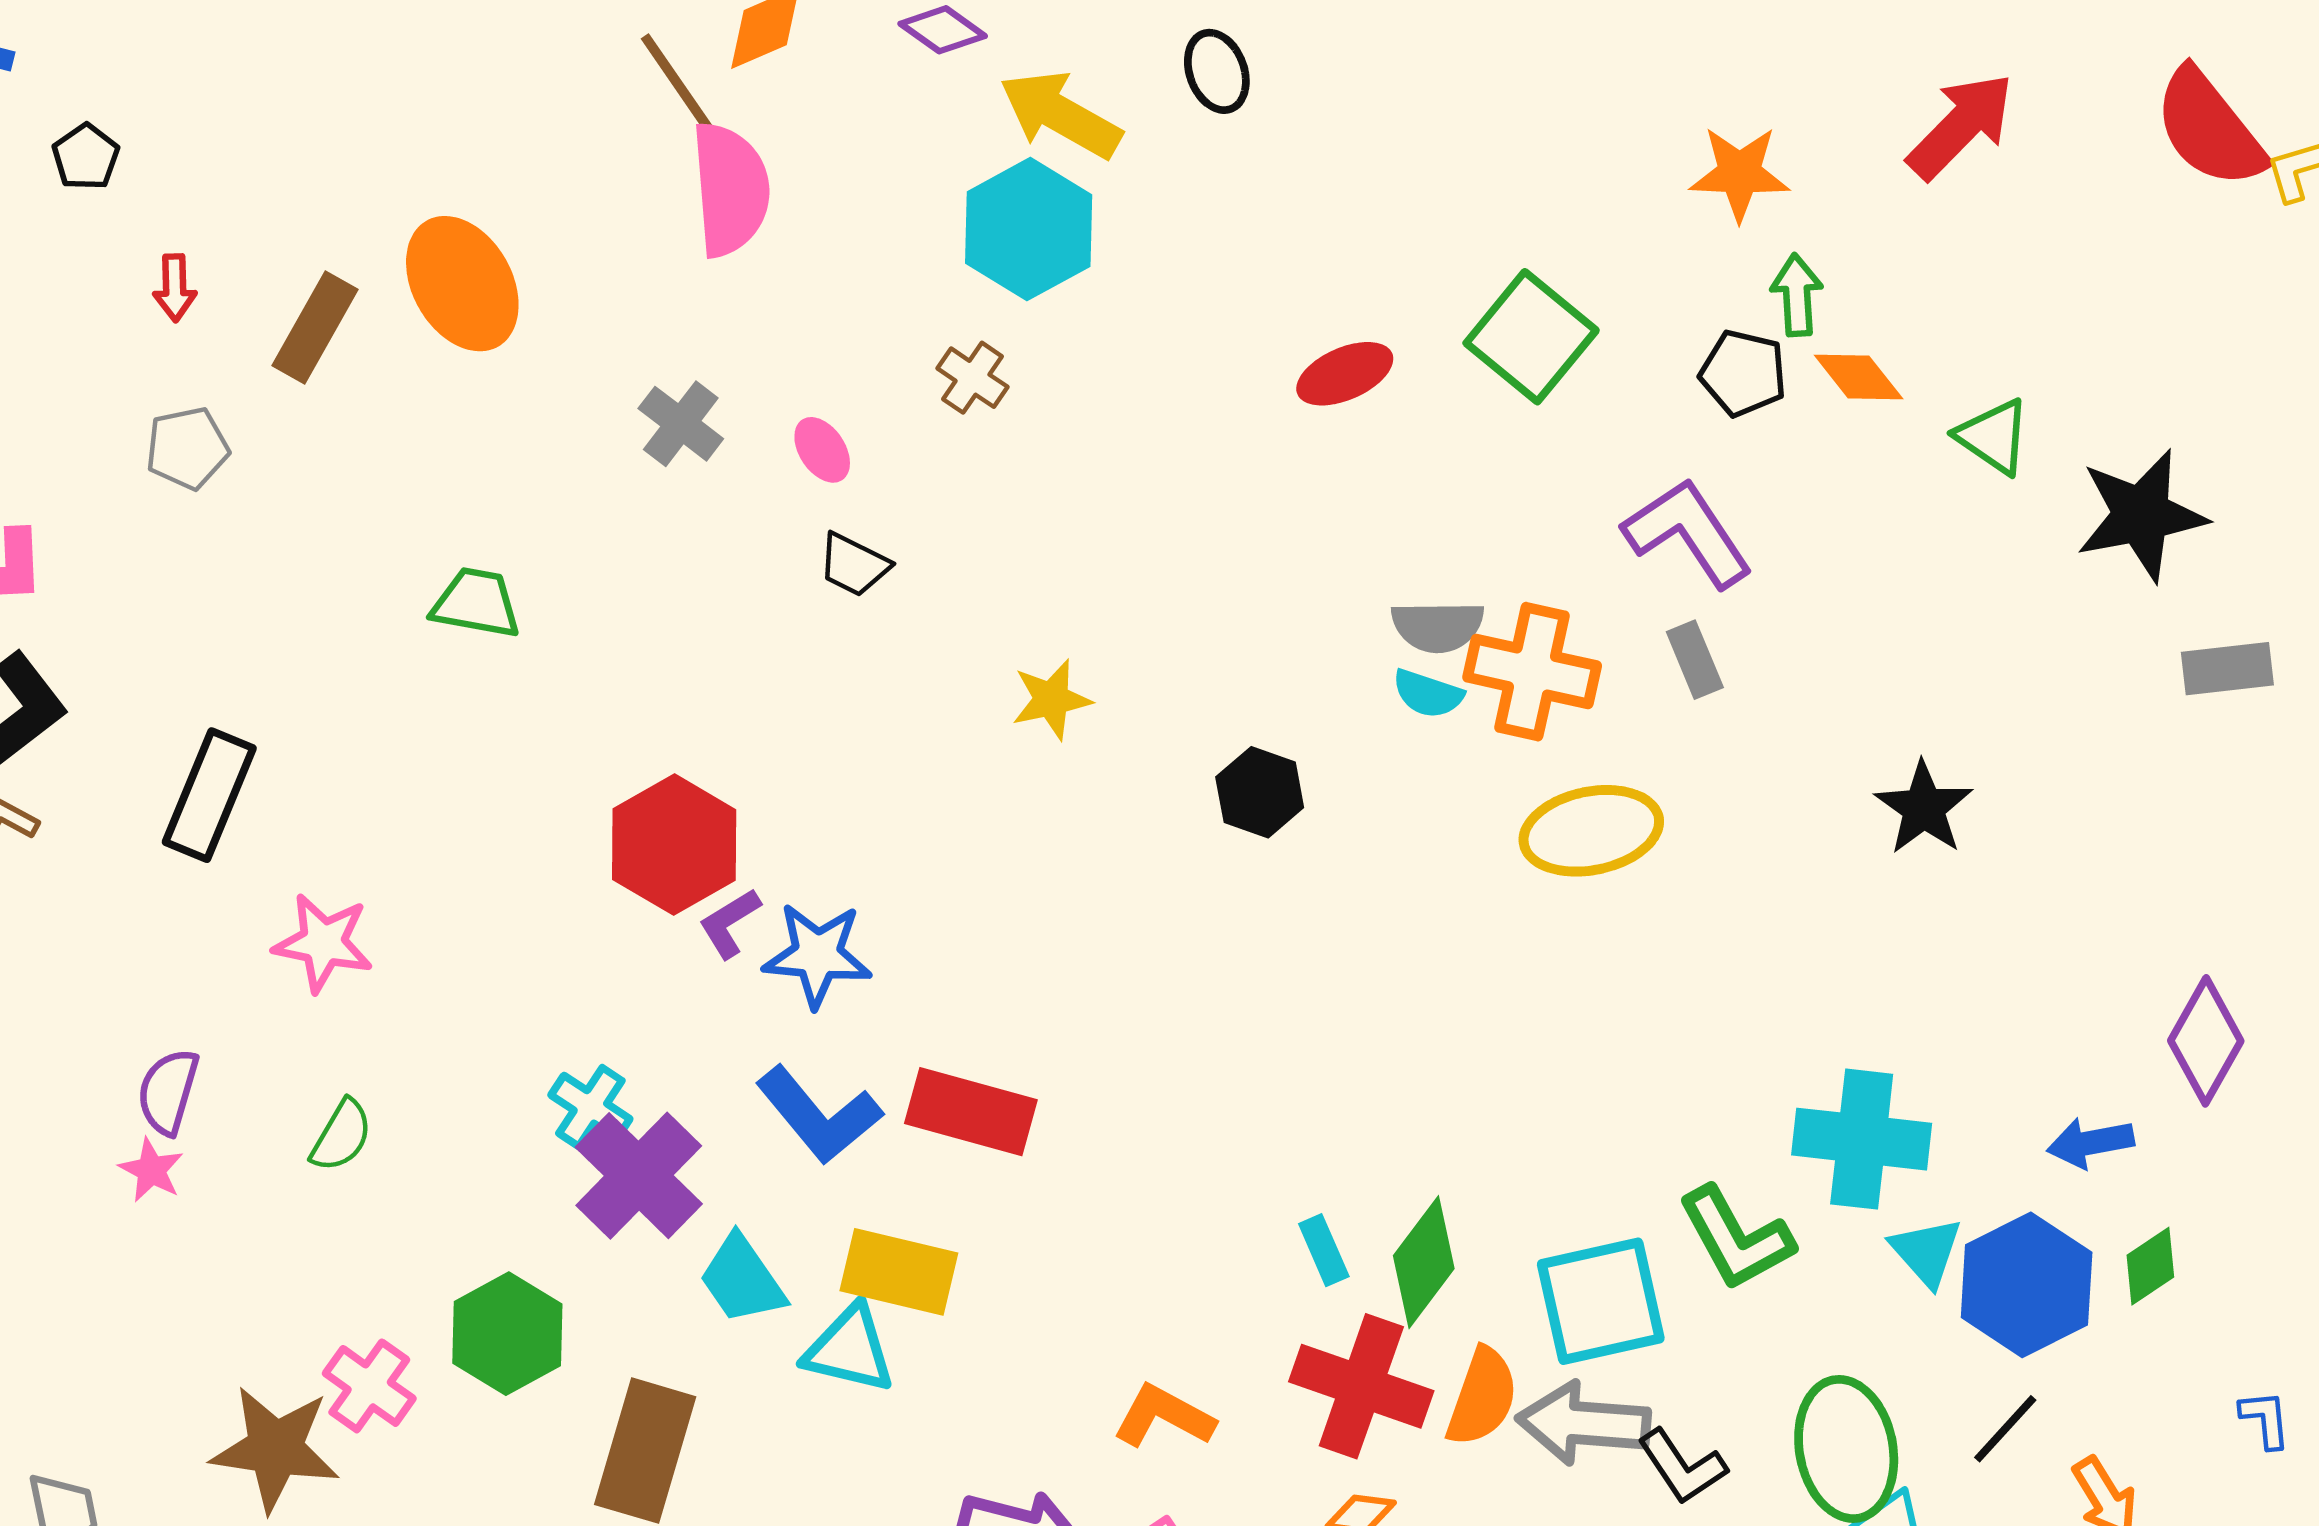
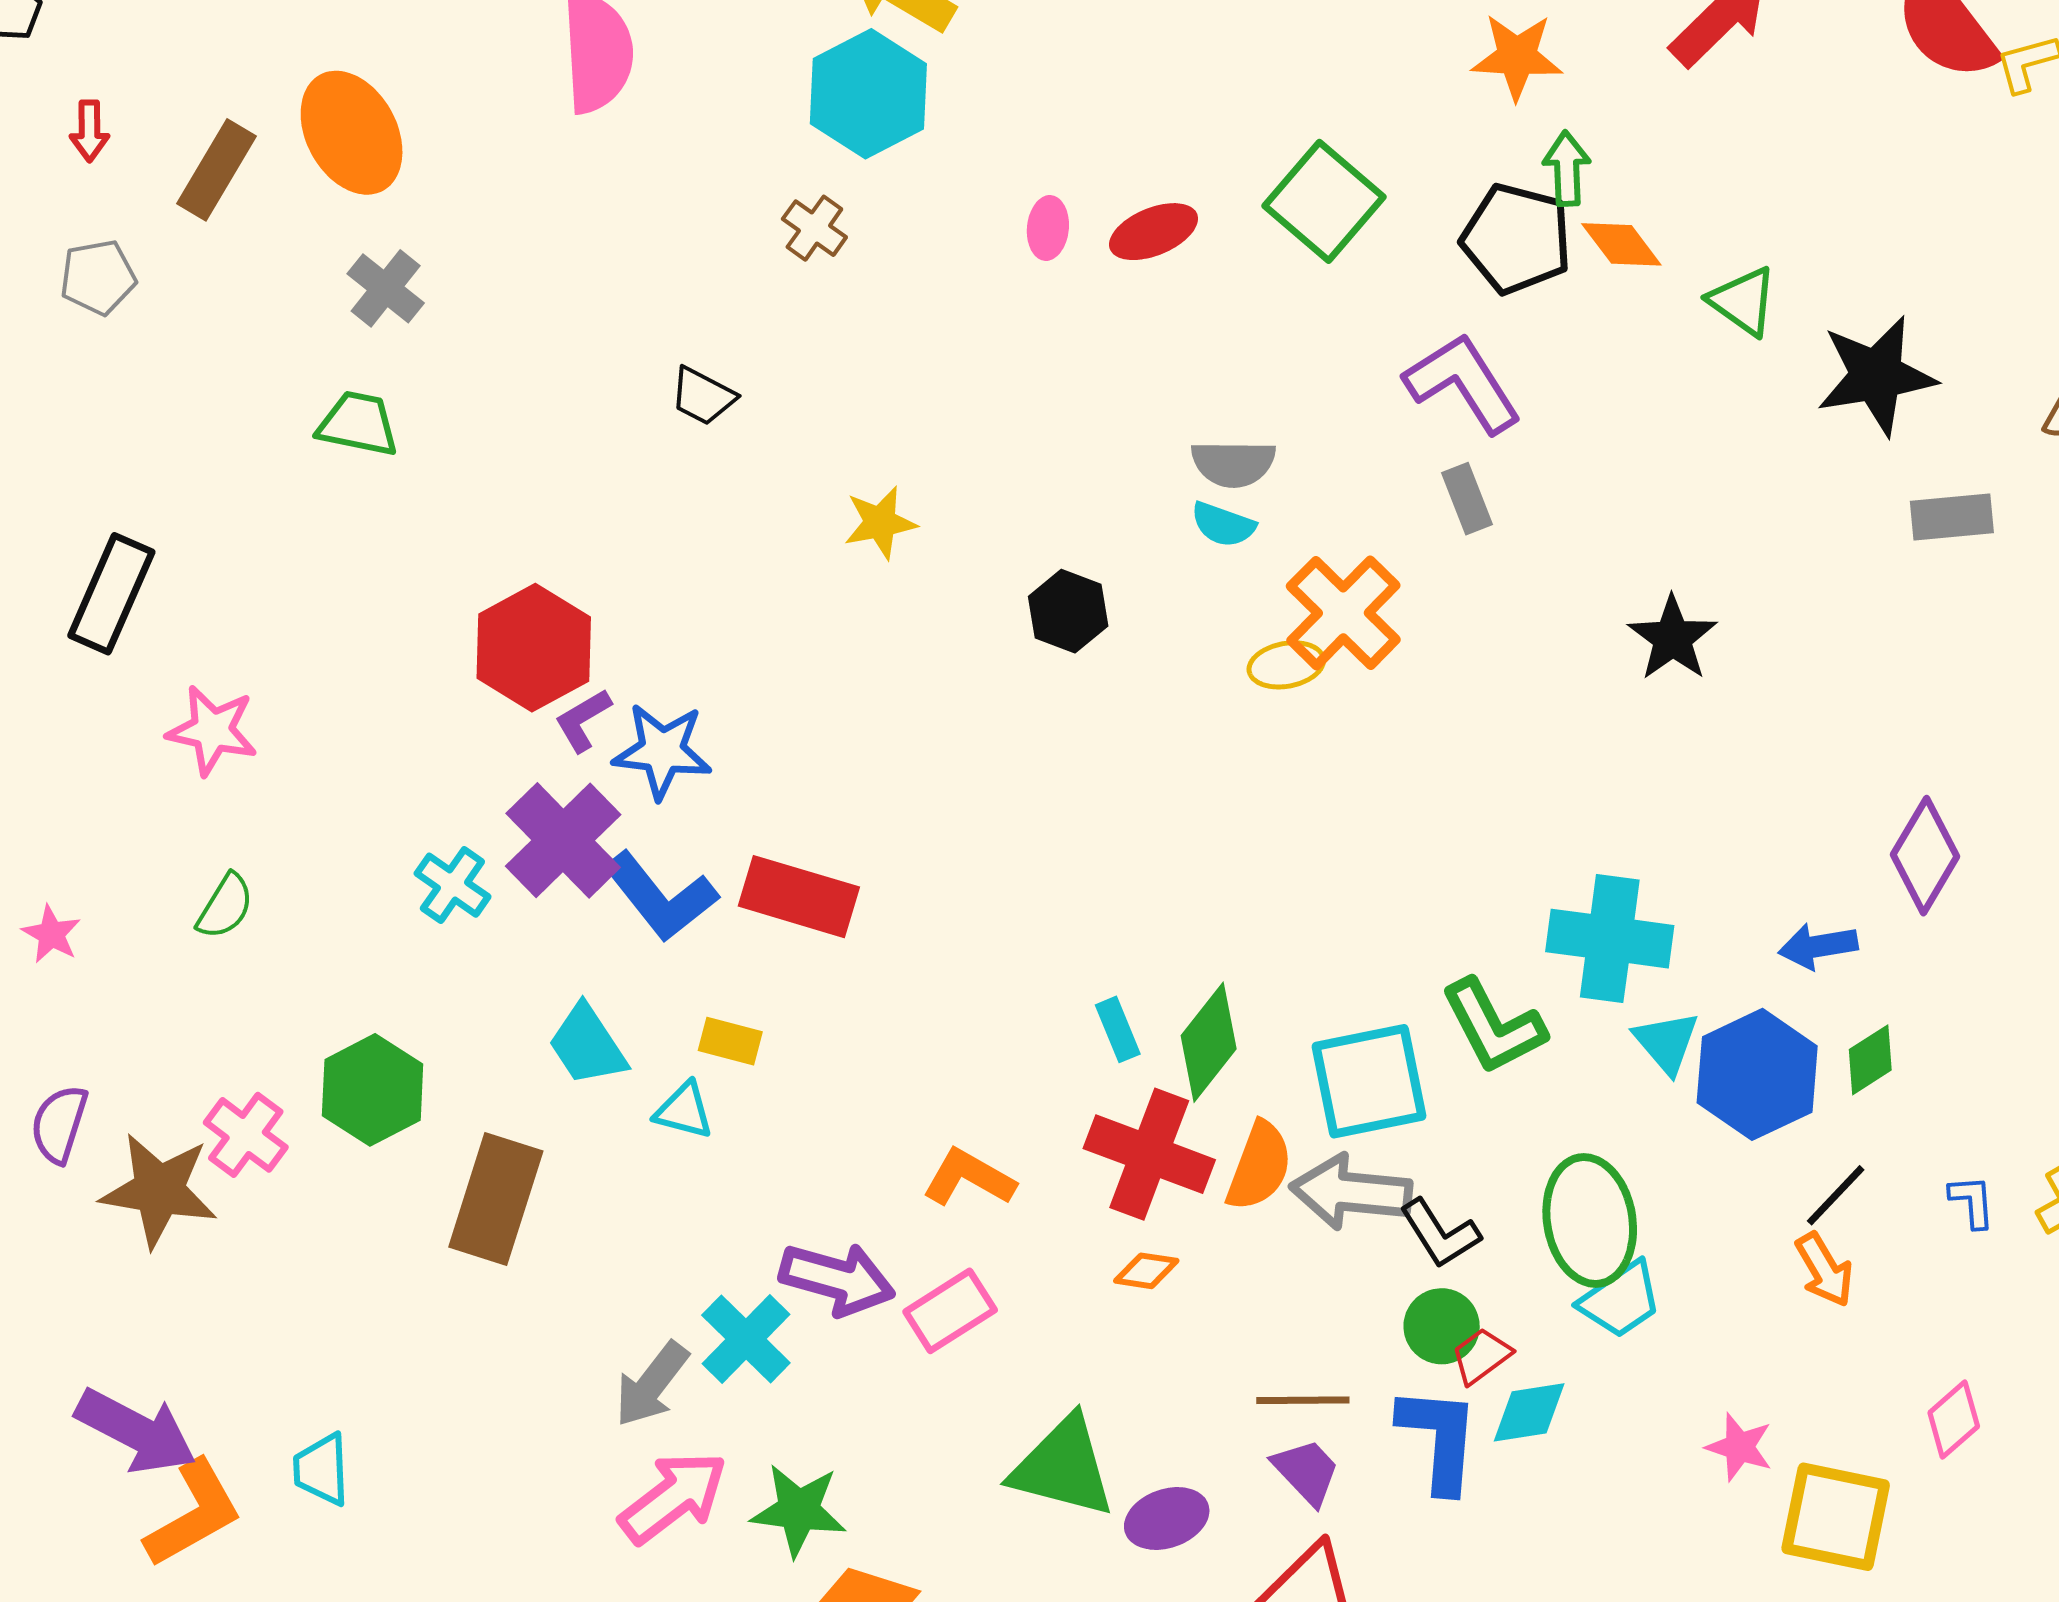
black pentagon: (1743, 373) -> (1516, 239), size x1.4
gray cross: (681, 424) -> (386, 288), moved
pink ellipse: (822, 450) -> (1048, 228), moved, turned 38
orange cross: (1532, 672) -> (1343, 613), moved, turned 31
yellow ellipse: (1591, 831) -> (1286, 665), moved, size x0.6
purple semicircle: (168, 1092) -> (59, 1124), moved
purple cross: (639, 1176) -> (563, 840), moved
yellow rectangle: (899, 1272) -> (730, 1041), size x0.6
cyan triangle: (850, 1349) -> (684, 1111), size x0.7
black line: (2005, 1429) -> (1836, 1195), moved

